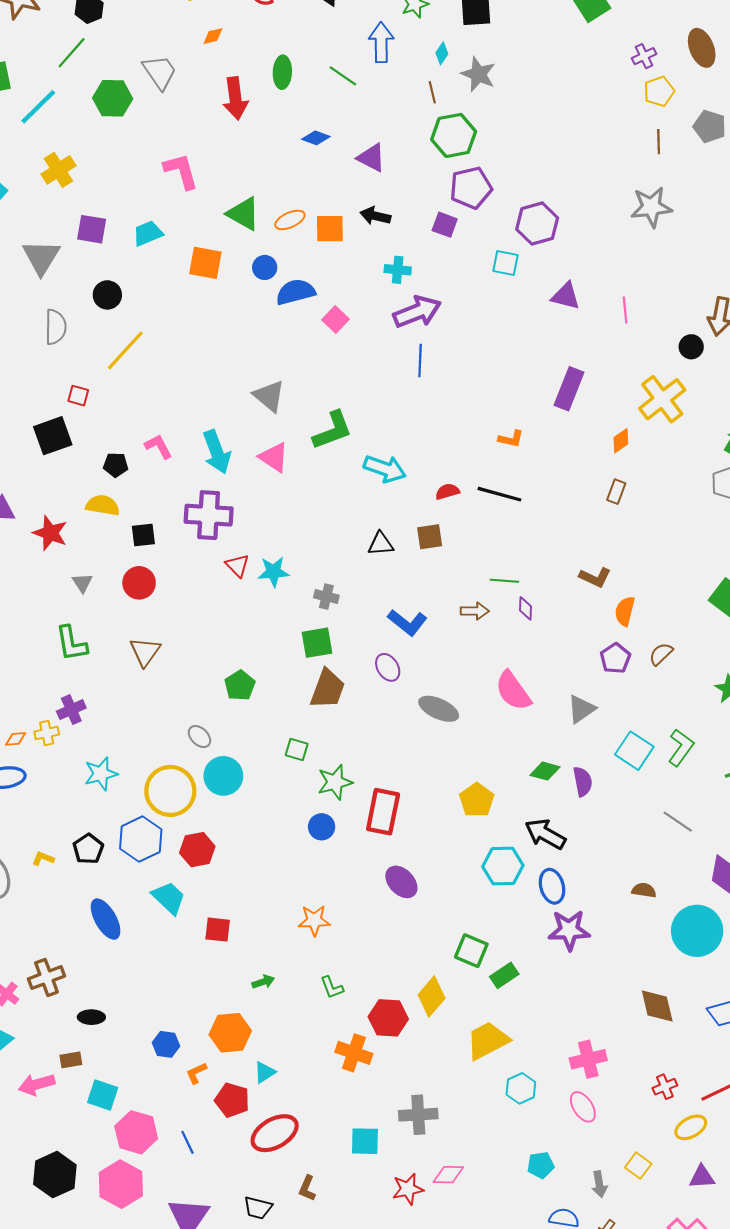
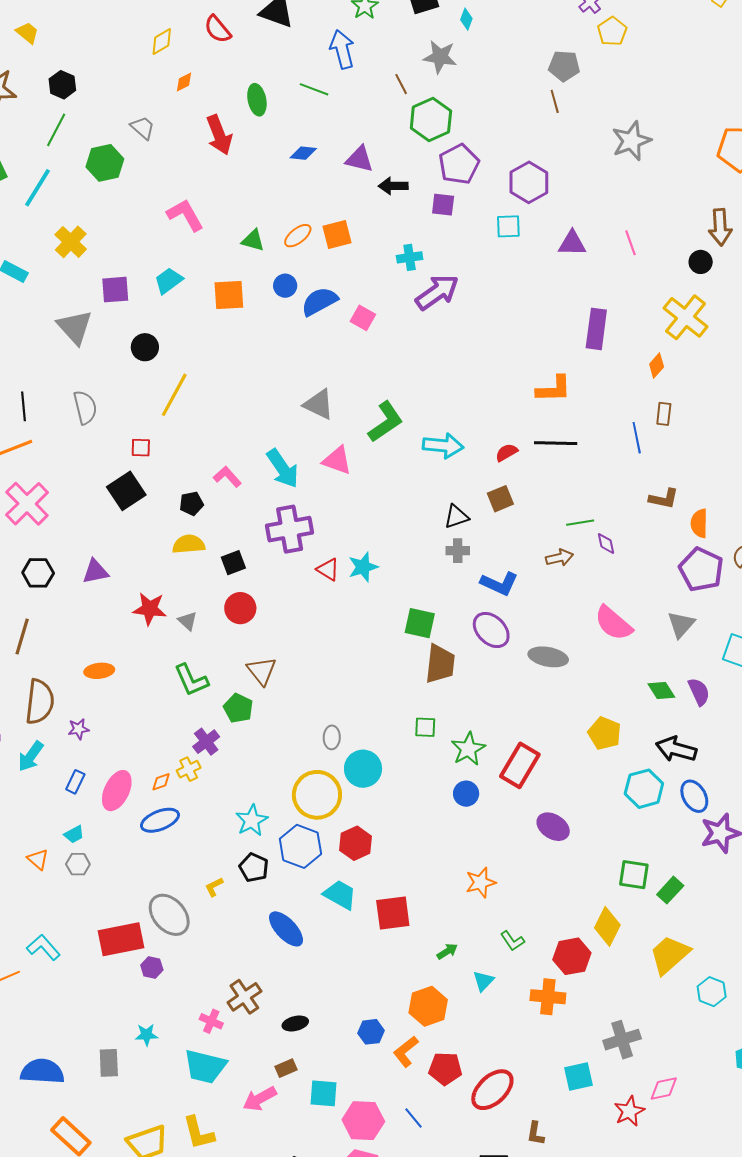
cyan diamond: (442, 53) -> (466, 19), moved
gray trapezoid: (160, 72) -> (143, 128), size x0.7
gray pentagon: (710, 126) -> (564, 66), moved
brown line: (659, 142) -> (555, 101), moved
green triangle: (243, 214) -> (253, 240), size x0.7
black arrow: (375, 216) -> (393, 186), moved
gray semicircle: (56, 327) -> (85, 407), moved
blue line: (420, 360) -> (637, 438), moved
orange L-shape: (511, 439) -> (554, 389), size x1.5
red star: (50, 533) -> (150, 609), moved
gray cross: (326, 597) -> (458, 551), moved
green square: (317, 643) -> (420, 623), turned 36
purple pentagon: (615, 658) -> (701, 569), size x1.5
purple ellipse: (388, 667) -> (491, 630), size x1.4
green pentagon: (240, 685) -> (238, 708), moved
gray ellipse: (199, 737) -> (332, 737), turned 60
green diamond: (545, 771) -> (661, 691), turned 56
cyan star: (101, 774) -> (252, 820), moved
red rectangle: (383, 812) -> (520, 765), turned 33
yellow L-shape: (43, 859) -> (214, 887), turned -35
red square: (218, 930) -> (393, 913), size x1.4
cyan triangle: (265, 1072) -> (483, 981), moved
orange L-shape: (196, 1073) -> (406, 1051), size x1.4

